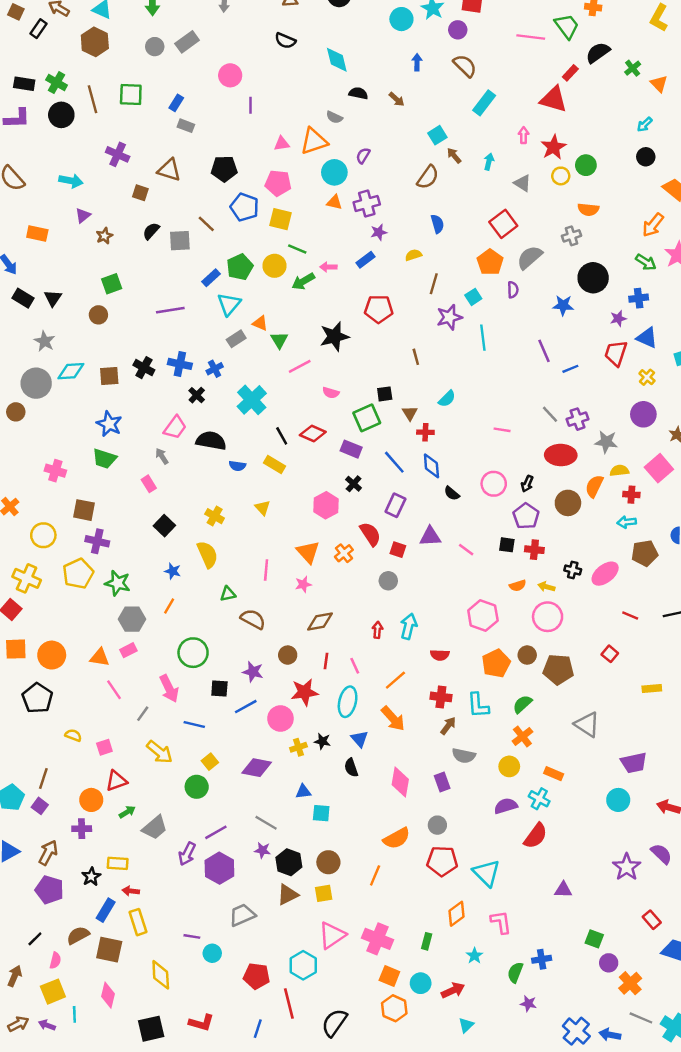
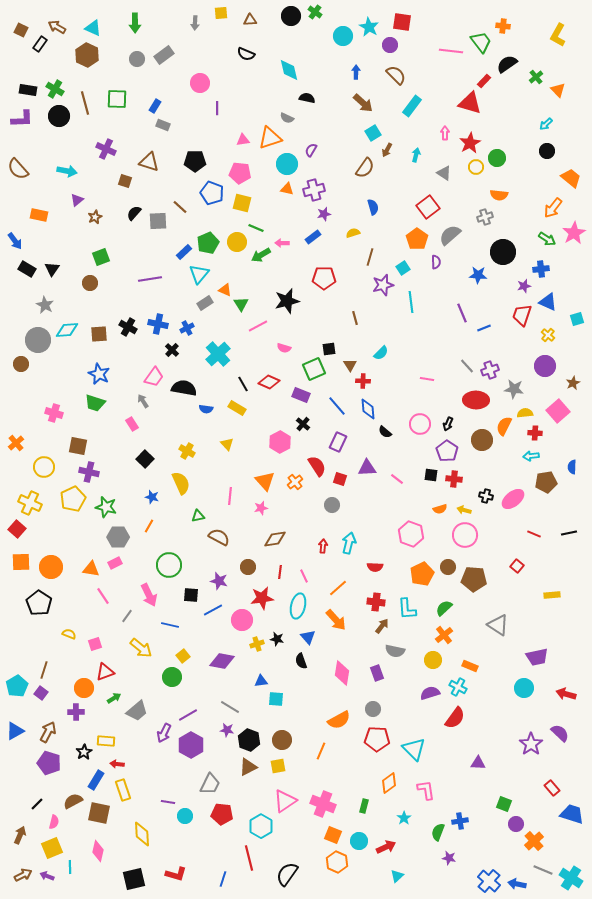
brown arrow: (397, 99) -> (363, 103), moved, size x1.5
brown arrow: (454, 156) -> (387, 150), turned -112
gray trapezoid: (242, 915) -> (210, 784), turned 140
red pentagon: (257, 976) -> (222, 814), moved

